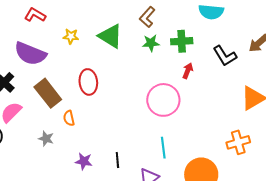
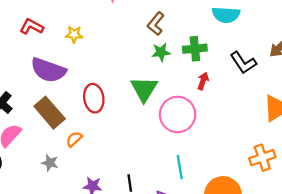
yellow star: (71, 36) -> (74, 34), moved
green triangle: (110, 36) -> (144, 89), moved, turned 32
purple semicircle: (30, 54) -> (48, 70), moved
orange semicircle: (69, 118) -> (74, 139), turned 63

